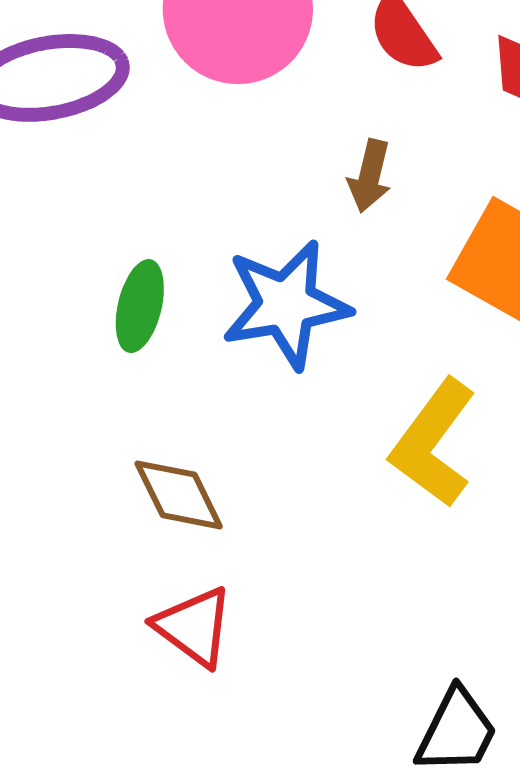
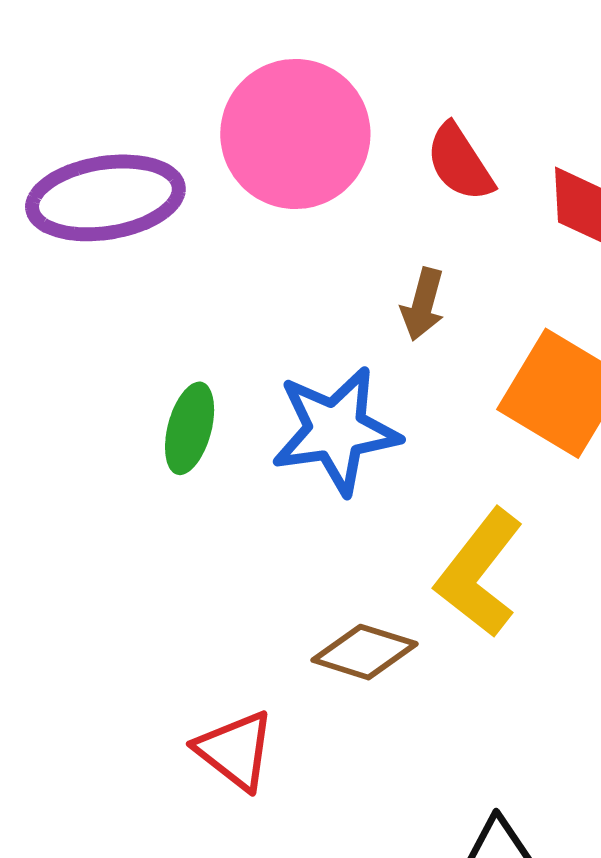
brown diamond: (179, 495) -> (364, 652), moved, turned -48

